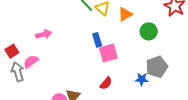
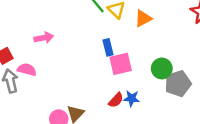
green circle: (149, 31) -> (162, 68), moved
pink semicircle: (31, 62) -> (27, 70), turned 49
blue star: (142, 79) -> (131, 98), moved

